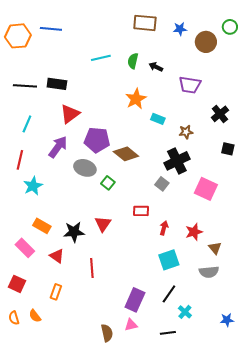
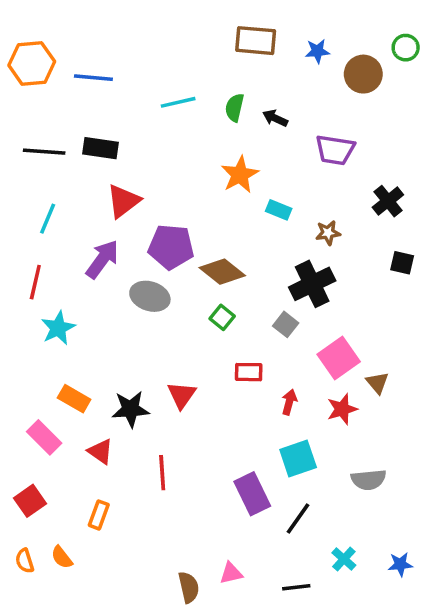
blue line: (51, 29) -> (93, 78), moved
green square: (108, 183) -> (222, 317), moved
pink square: (206, 189) -> (339, 358), moved, turned 30
brown triangle: (215, 248) -> (377, 383), moved
red square: (17, 284) -> (30, 501), turned 30
purple rectangle: (135, 300) -> (252, 494), moved, turned -50
cyan cross: (185, 312) -> (344, 559), moved

